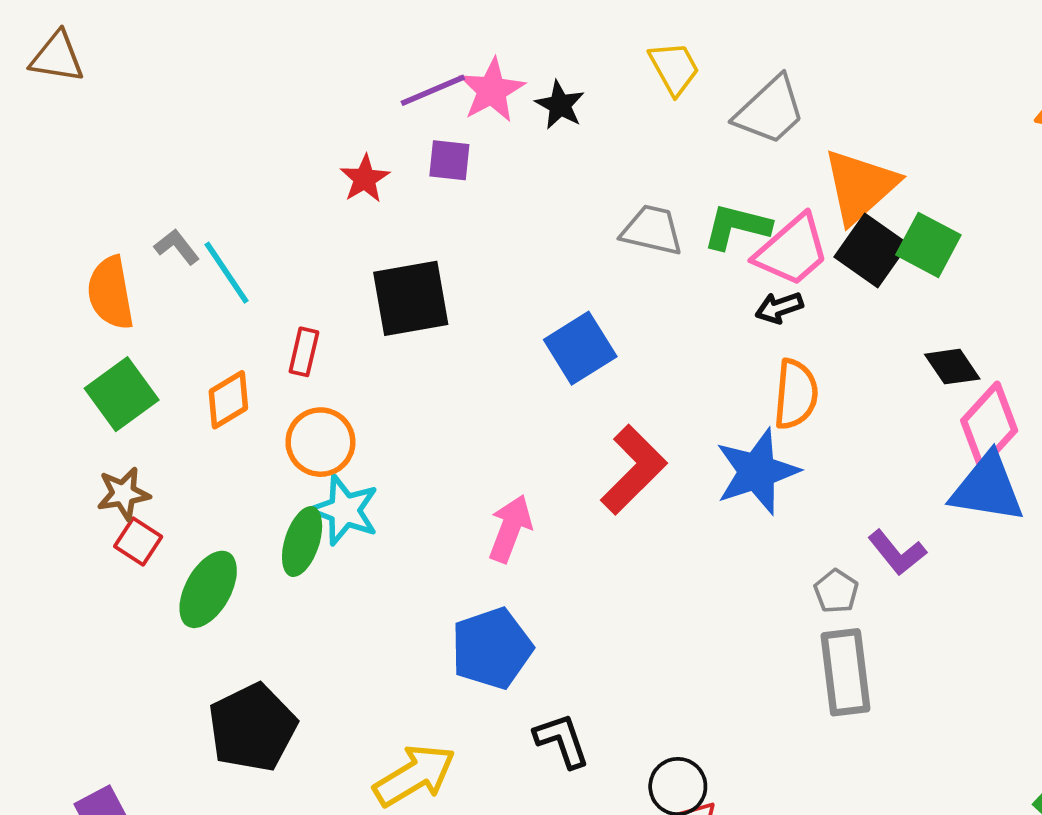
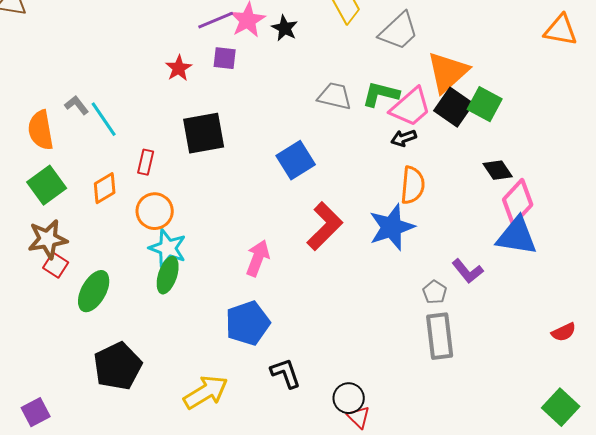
brown star: (123, 494) -> (48, 239), size x1.4
green ellipse: (302, 542) -> (168, 275), moved

